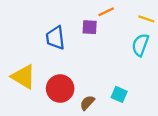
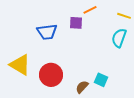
blue trapezoid: (55, 38) -> (47, 32), turned -90
brown semicircle: (87, 103) -> (82, 87), moved

